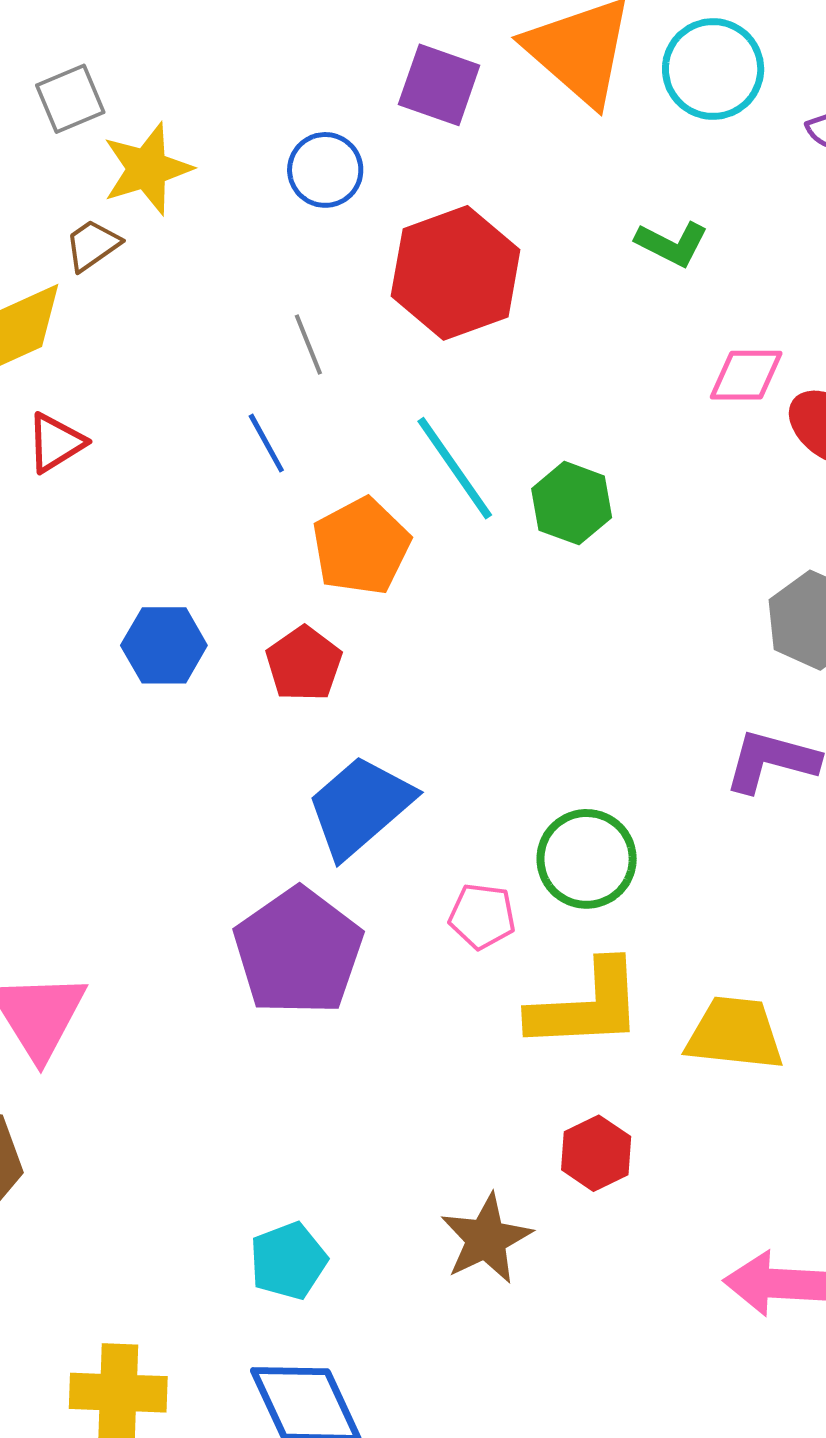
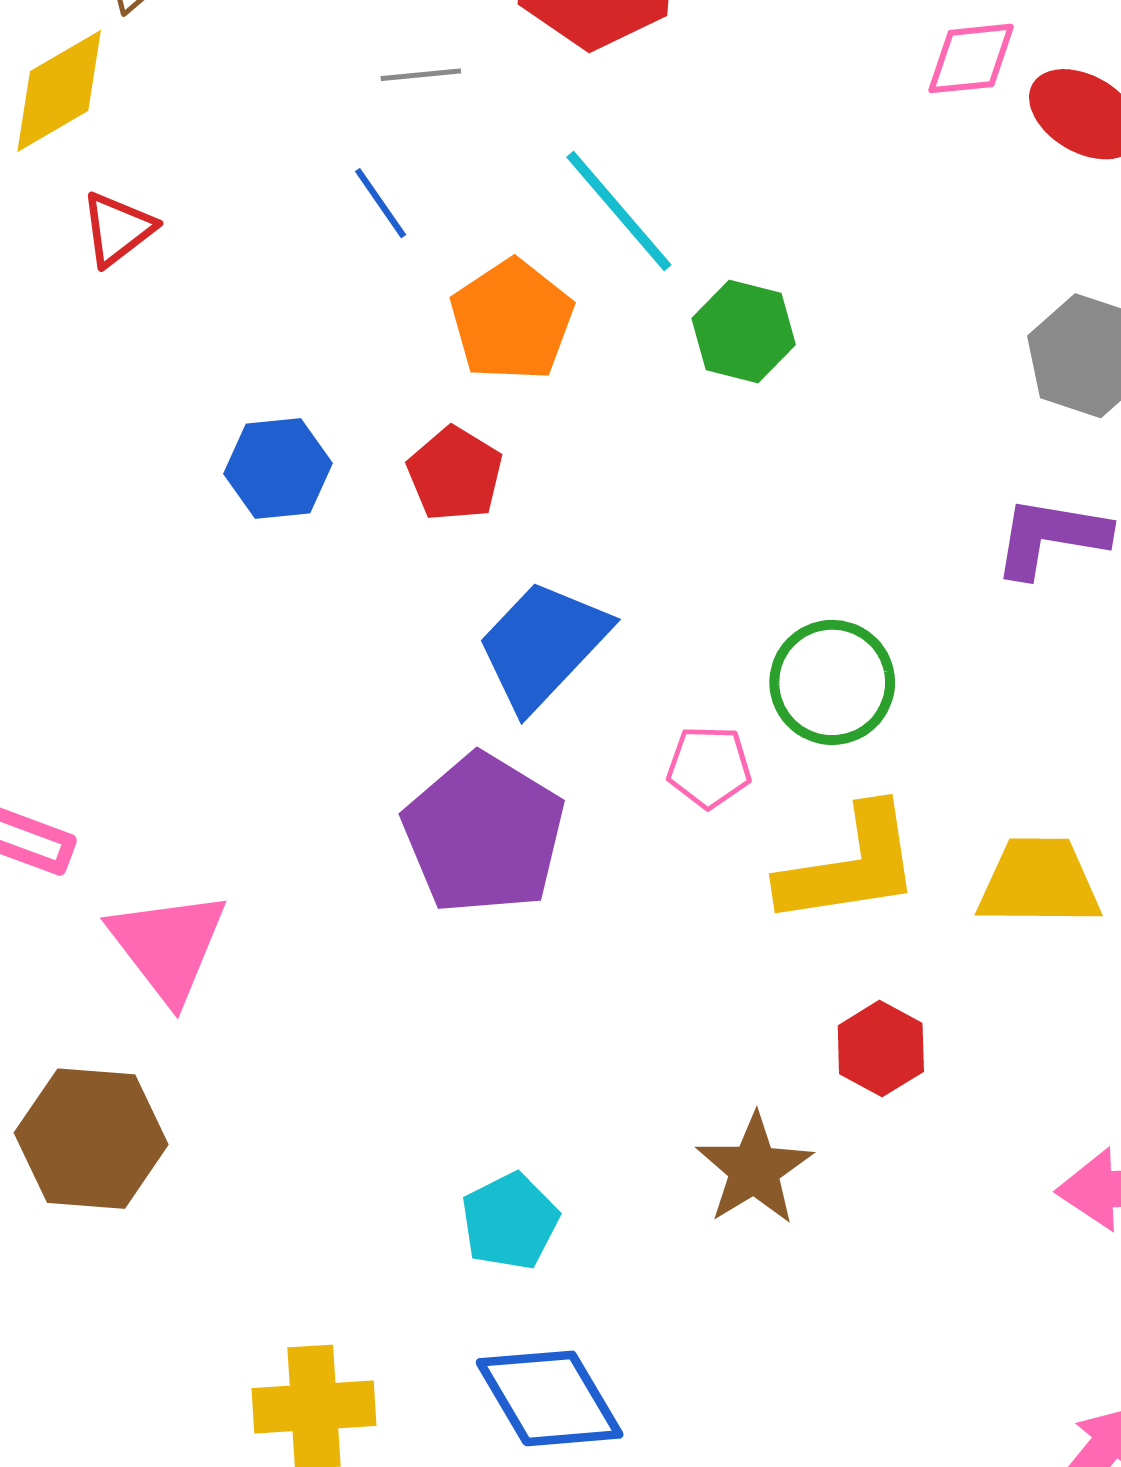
gray line: (308, 344) -> (421, 75), turned -68
green hexagon: (572, 503) -> (744, 332), moved

